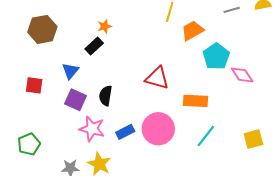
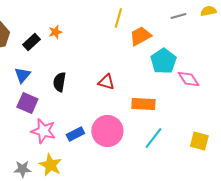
black rectangle: (94, 46) -> (31, 42), moved
red triangle: (157, 78) -> (106, 82), size x0.7
black semicircle: (106, 96) -> (59, 82), moved
yellow square: (253, 139) -> (199, 141), turned 30

